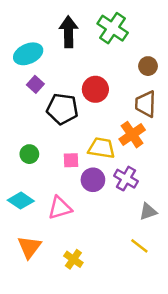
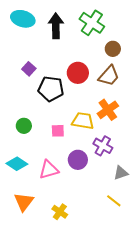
cyan ellipse: (28, 54) -> (23, 19), moved, turned 40
brown circle: (148, 66) -> (113, 49), moved
brown trapezoid: (146, 104) -> (109, 76), moved, turned -140
purple circle: (93, 180) -> (78, 160), moved

